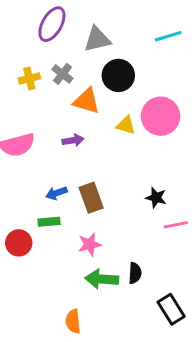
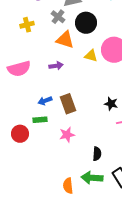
gray cross: (62, 74) -> (58, 17), moved
green arrow: (102, 279) -> (92, 178), moved
orange semicircle: (73, 321) -> (68, 186), moved

